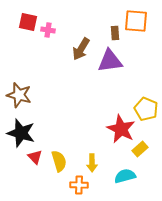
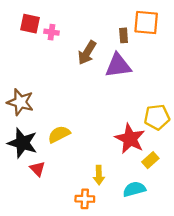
yellow pentagon: (146, 109) -> (157, 117), turned -30
yellow semicircle: (59, 161) -> (59, 134), moved, turned -100

